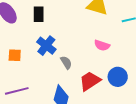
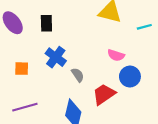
blue circle: (118, 77) -> (130, 77), moved

